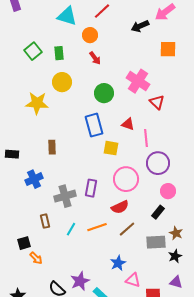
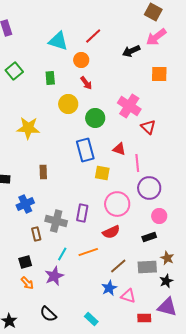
green square: (33, 51) -> (14, 71), moved
yellow circle: (62, 82) -> (68, 104), moved
gray cross: (65, 196) -> (56, 221), turned 30
black rectangle: (158, 212) -> (149, 237), turned 32
brown rectangle: (45, 221) -> (36, 234), moved
brown line: (127, 229) -> (118, 266), moved
black square: (24, 243) -> (25, 262), moved
pink triangle: (133, 280) -> (128, 296), moved
purple star: (80, 281) -> (54, 276), moved
purple triangle: (176, 282) -> (167, 307), size x1.5

